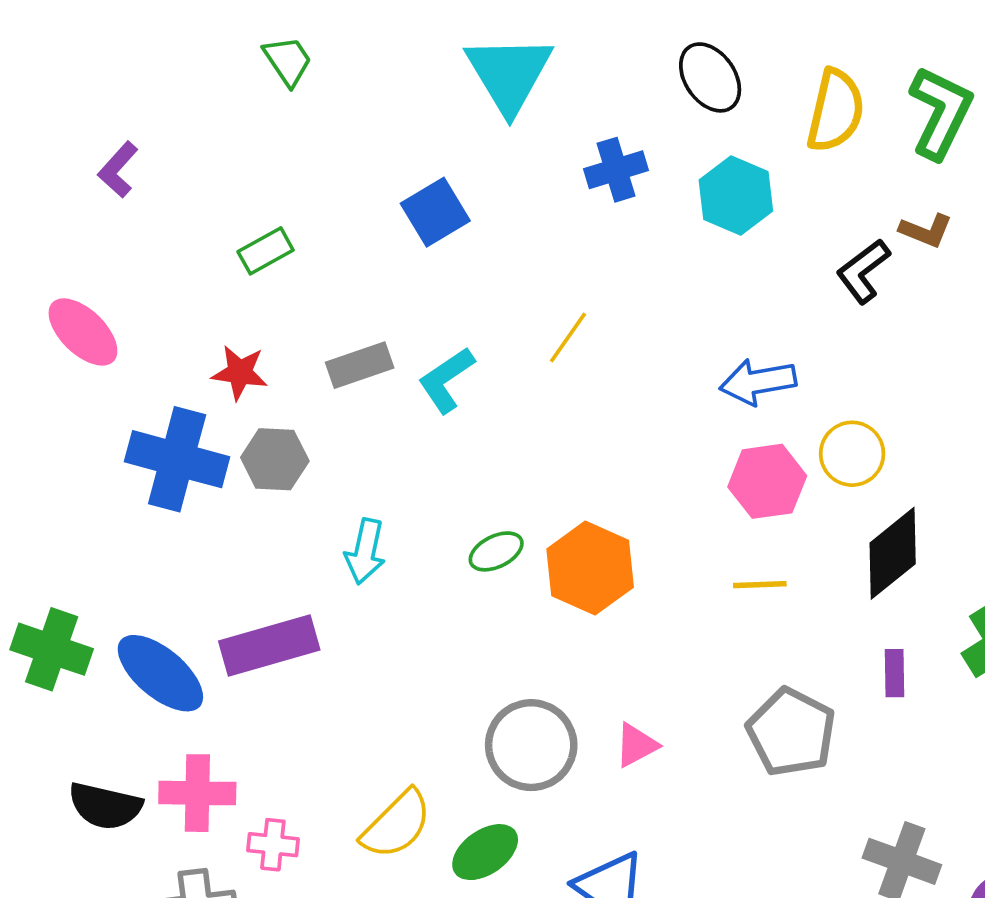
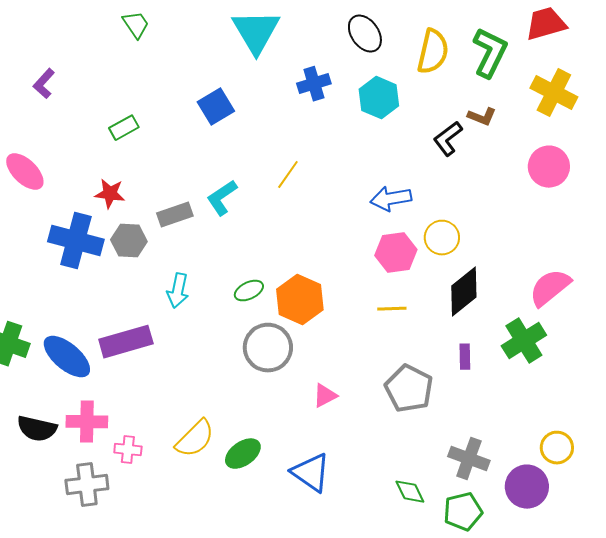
gray rectangle: (360, 365) -> (175, 215), moved
gray circle: (531, 745) -> (268, 348), moved

